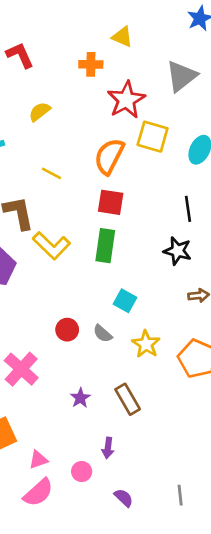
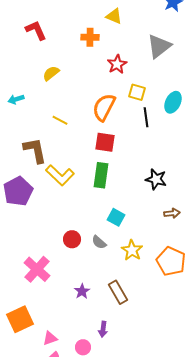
red star: (126, 100) -> (117, 64), size x0.7
yellow square: (153, 137) -> (137, 92), size x0.7
black line: (188, 209) -> (146, 117), moved

